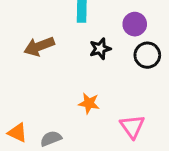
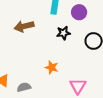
purple circle: (135, 24) -> (79, 12), moved

